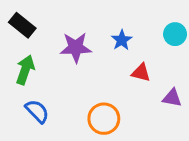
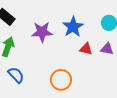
blue star: (122, 40) -> (73, 27), size x1.5
purple triangle: (172, 98) -> (107, 49), moved

